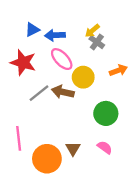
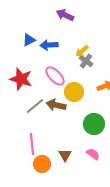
blue triangle: (32, 30) -> (29, 40), moved
blue arrow: (55, 35) -> (49, 45), moved
pink line: (19, 138) -> (32, 144), moved
orange circle: (47, 159) -> (42, 164), size x0.7

